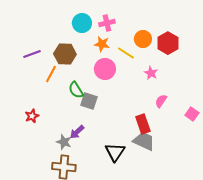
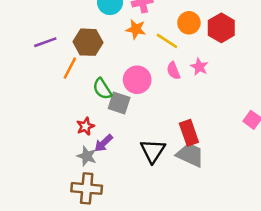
pink circle: (105, 69) -> (137, 80), moved
pink semicircle: (161, 101) -> (173, 71), moved, turned -56
red star: (32, 116) -> (85, 126), moved
black triangle: (115, 152) -> (153, 151), moved

